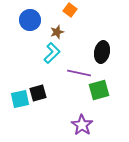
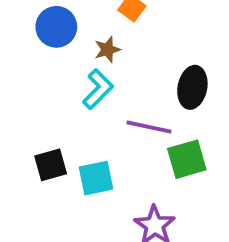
black square: (38, 93) -> (51, 165), moved
cyan square: (20, 99) -> (96, 178), moved

